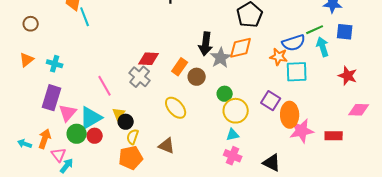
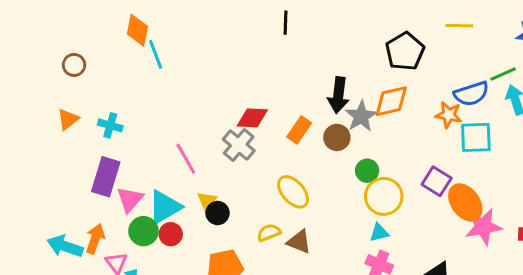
brown circle: (197, 77) -> (337, 137), moved
orange ellipse: (290, 115) -> (465, 202), turned -35
yellow semicircle: (133, 137) -> (269, 233), moved, turned 49
cyan arrow: (25, 144) -> (65, 246), size x1.6
brown triangle: (167, 146) -> (299, 242), moved

